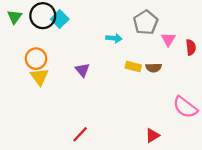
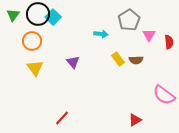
orange circle: (36, 59) -> (32, 41), moved
yellow rectangle: (133, 67) -> (118, 59), turned 40
red line: (80, 134) -> (62, 118), moved

